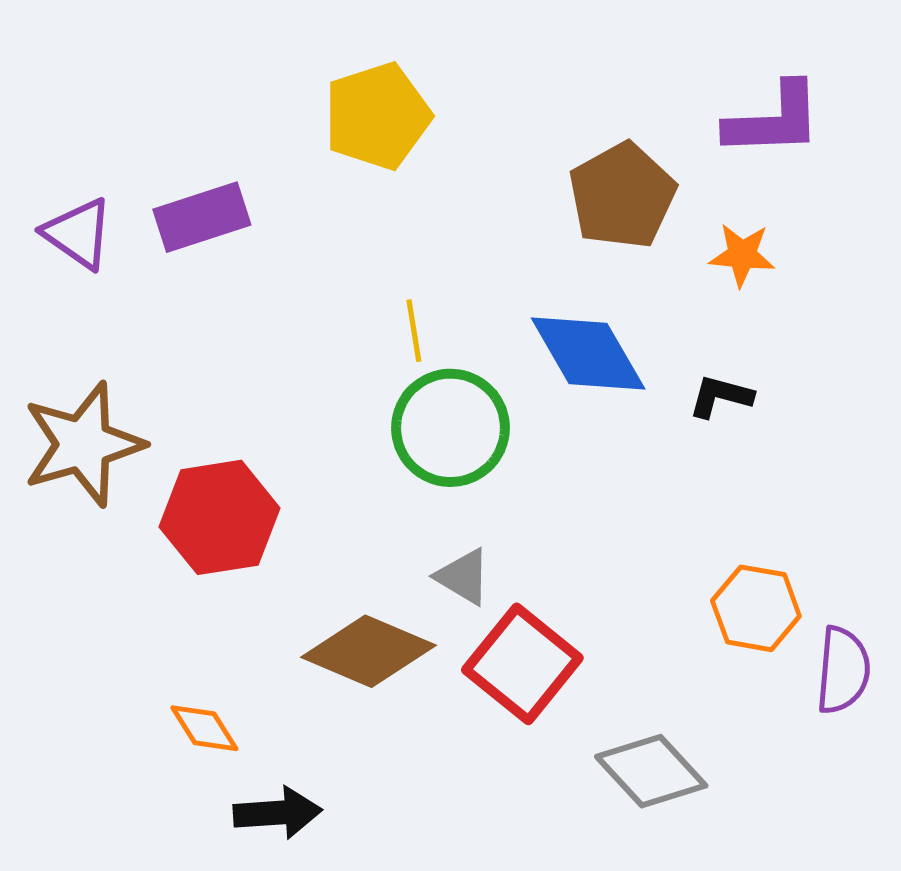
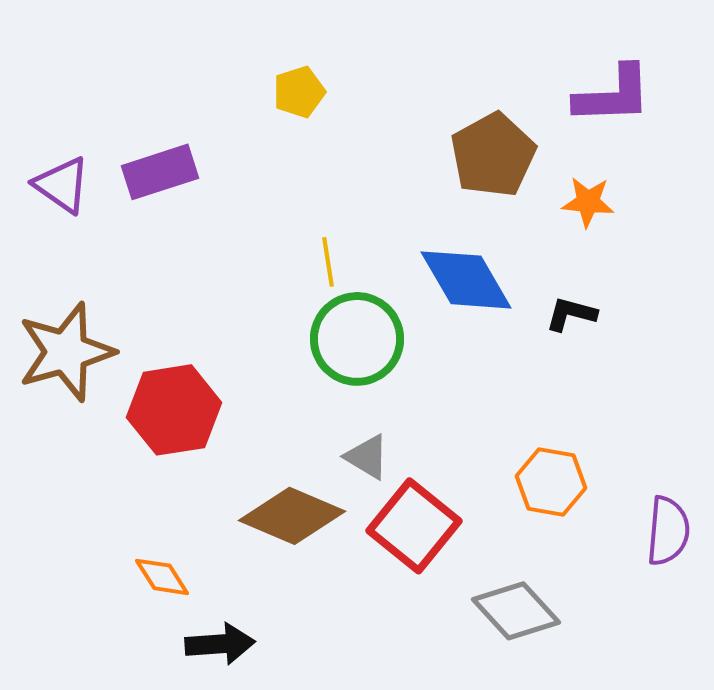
yellow pentagon: (377, 116) -> (299, 92), size x0.6
orange hexagon: (756, 608) -> (551, 482), moved

